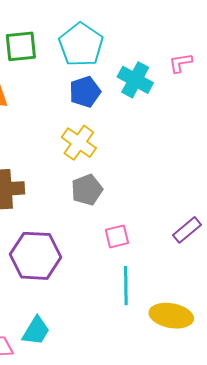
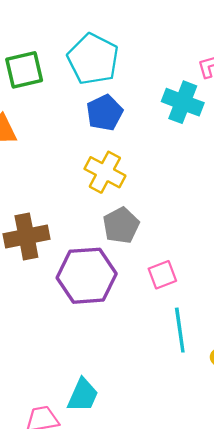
cyan cross: (135, 80) -> (183, 102), moved
purple hexagon: (36, 256) -> (87, 276), moved

